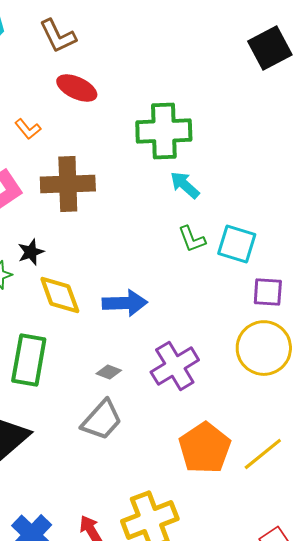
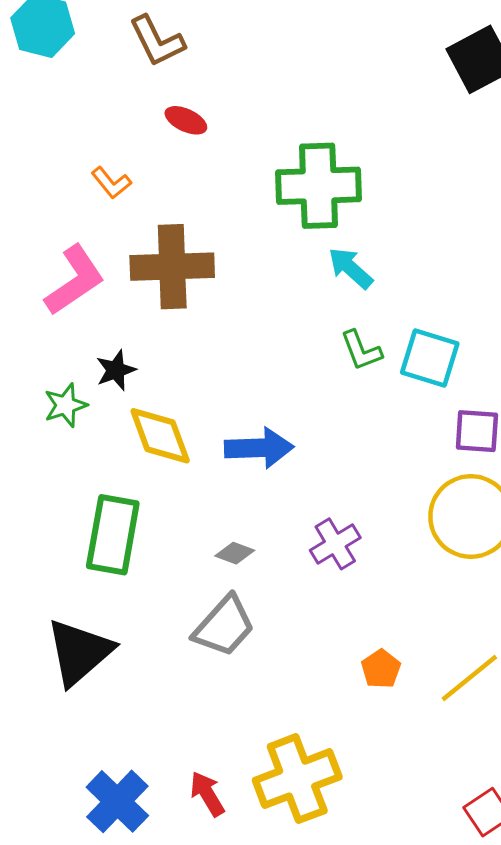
red ellipse: (77, 88) -> (186, 120), size x0.7
purple cross: (175, 366) -> (335, 544), size x0.7
orange pentagon: (205, 448) -> (381, 669), size x0.5

